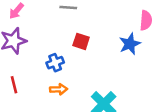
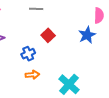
red square: (81, 41) -> (48, 35), turned 32

